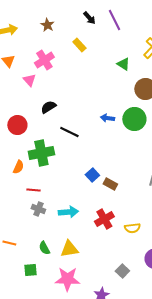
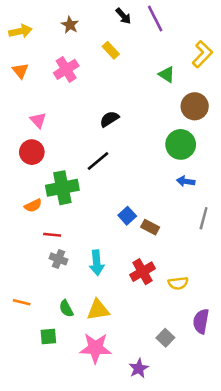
pink triangle: (29, 80) -> (38, 120), moved
black semicircle: (48, 107) -> (109, 119), moved
blue arrow: (107, 118) -> (186, 181), moved
black line: (69, 132) -> (98, 161), turned -66
orange semicircle: (18, 167) -> (33, 206), turned 40
cyan arrow: (68, 212) -> (97, 263), turned 90

